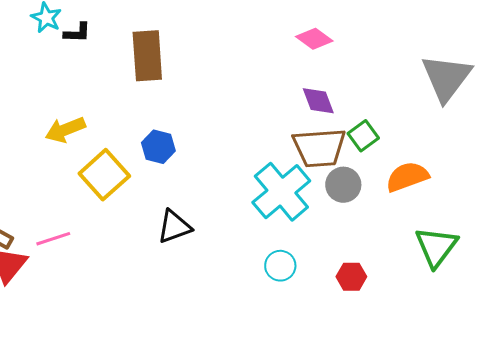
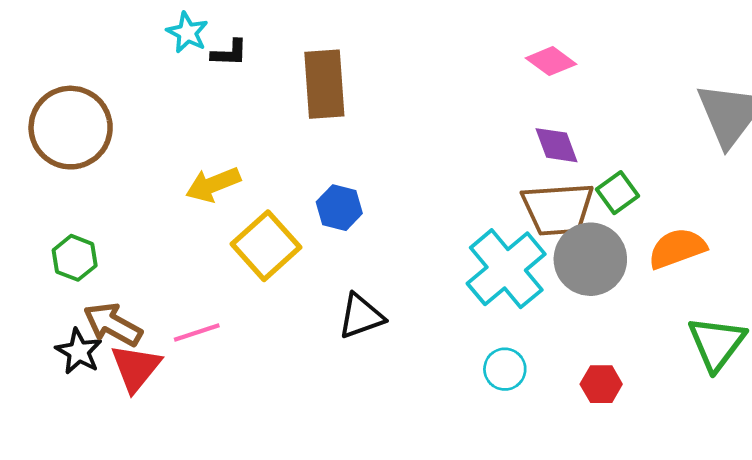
gray circle: (343, 185) -> (590, 259), size x1.5

